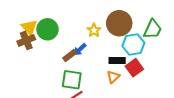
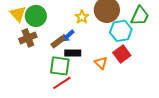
brown cross: (26, 40) -> (28, 38), moved
black rectangle: (117, 61) -> (73, 53), moved
orange triangle: (113, 77) -> (101, 63), turned -32

